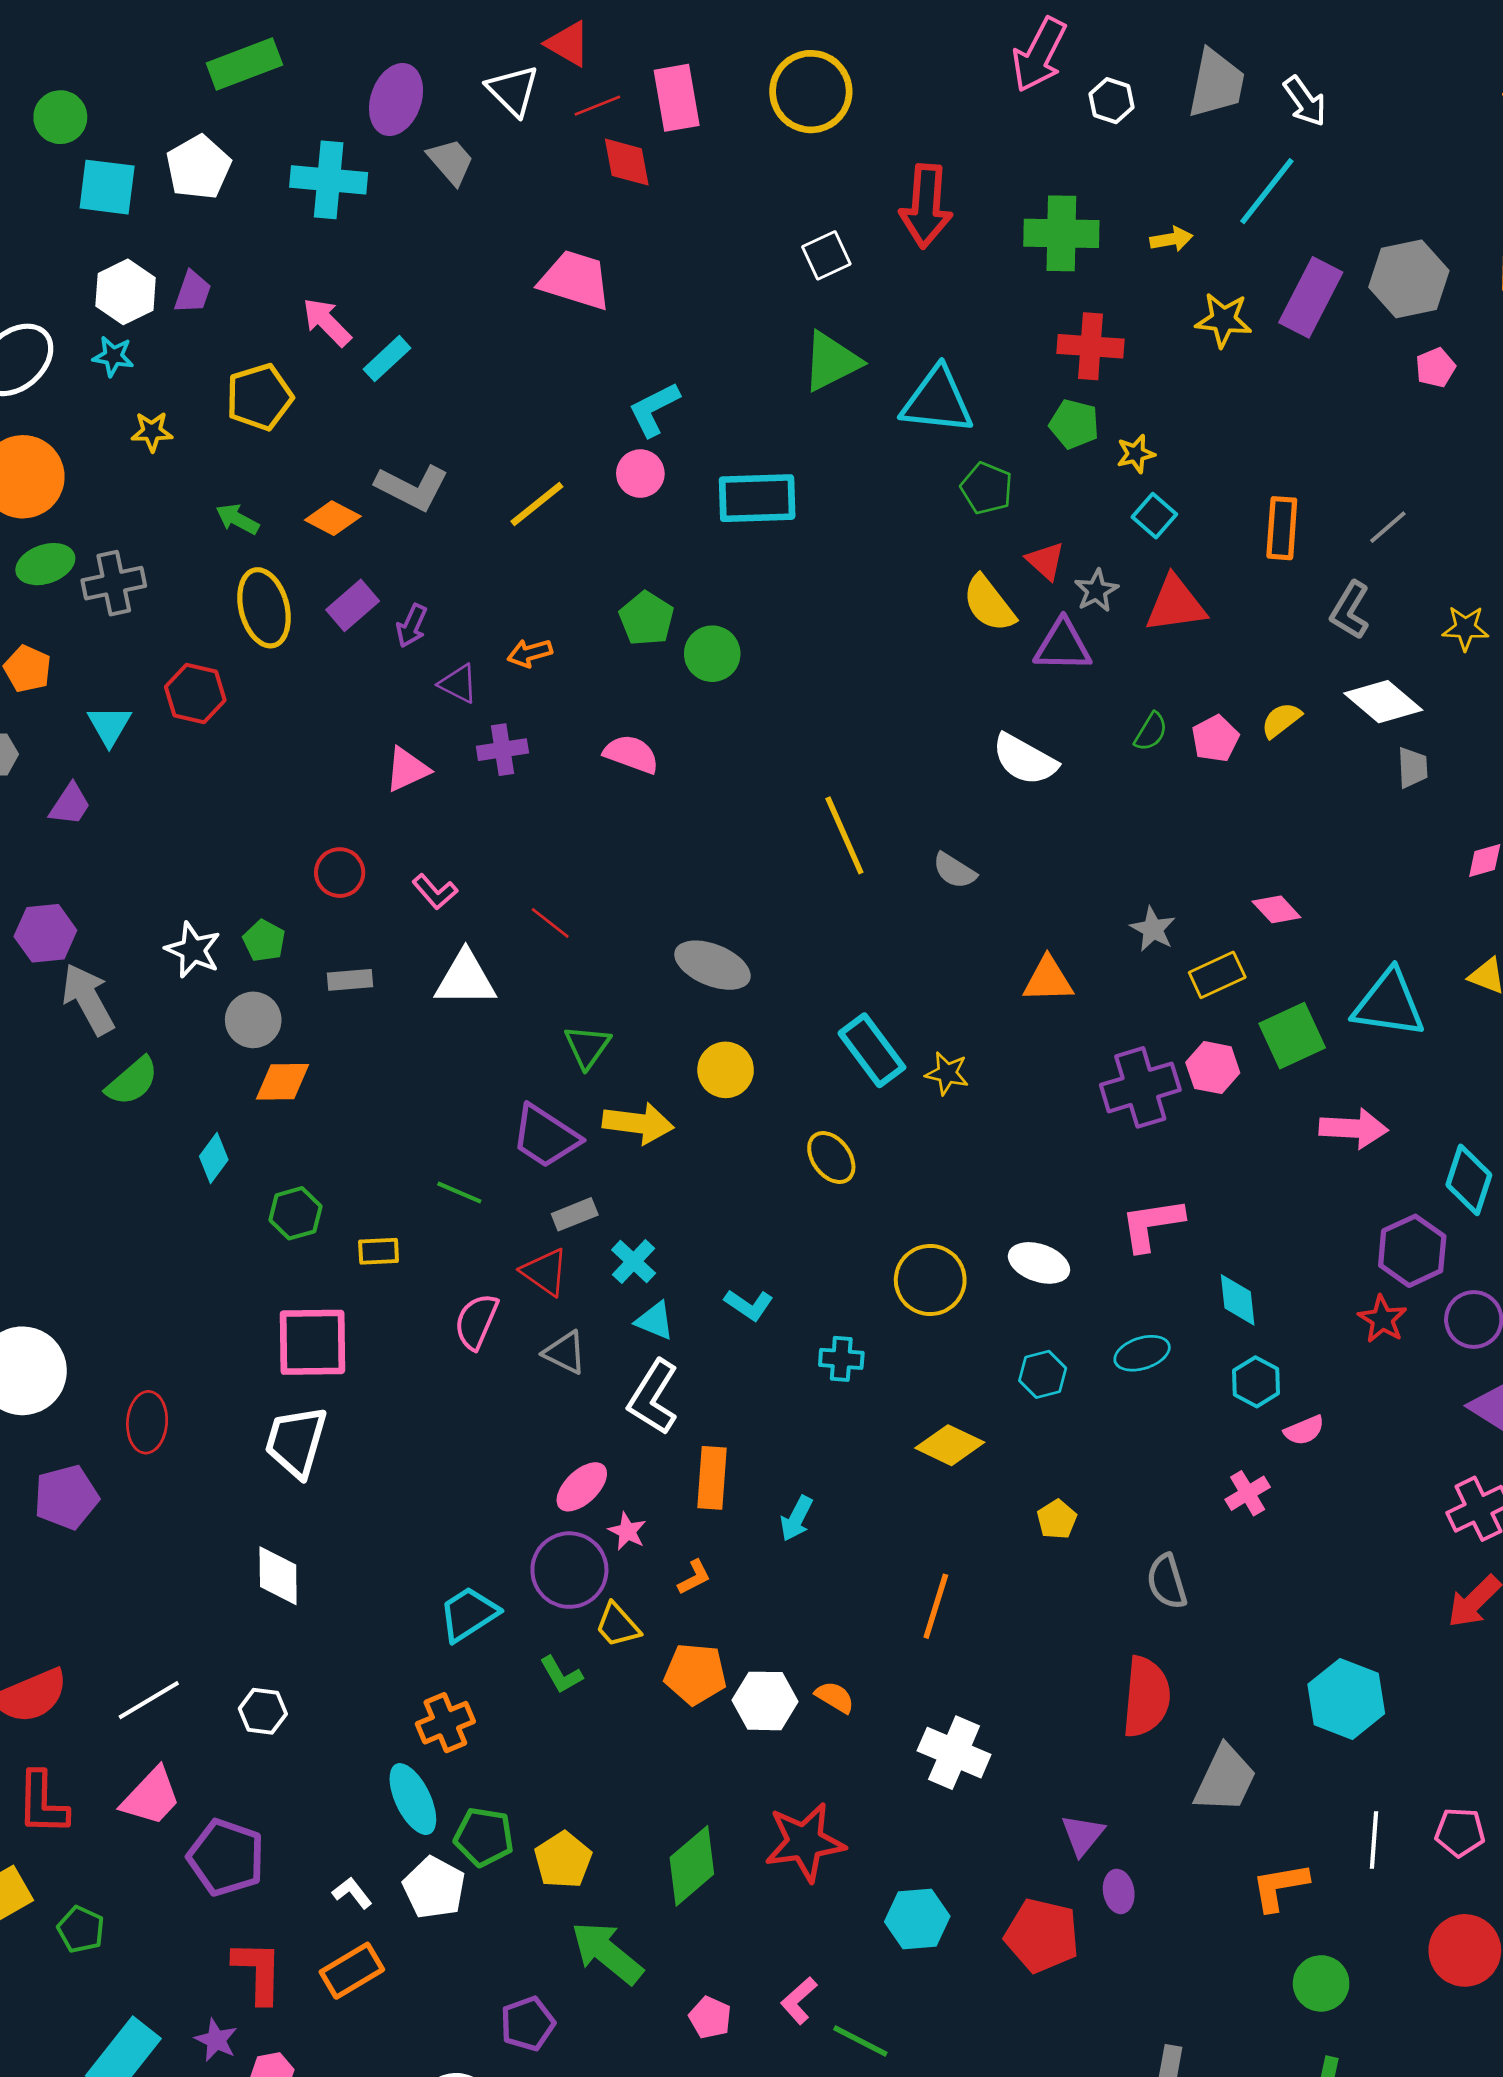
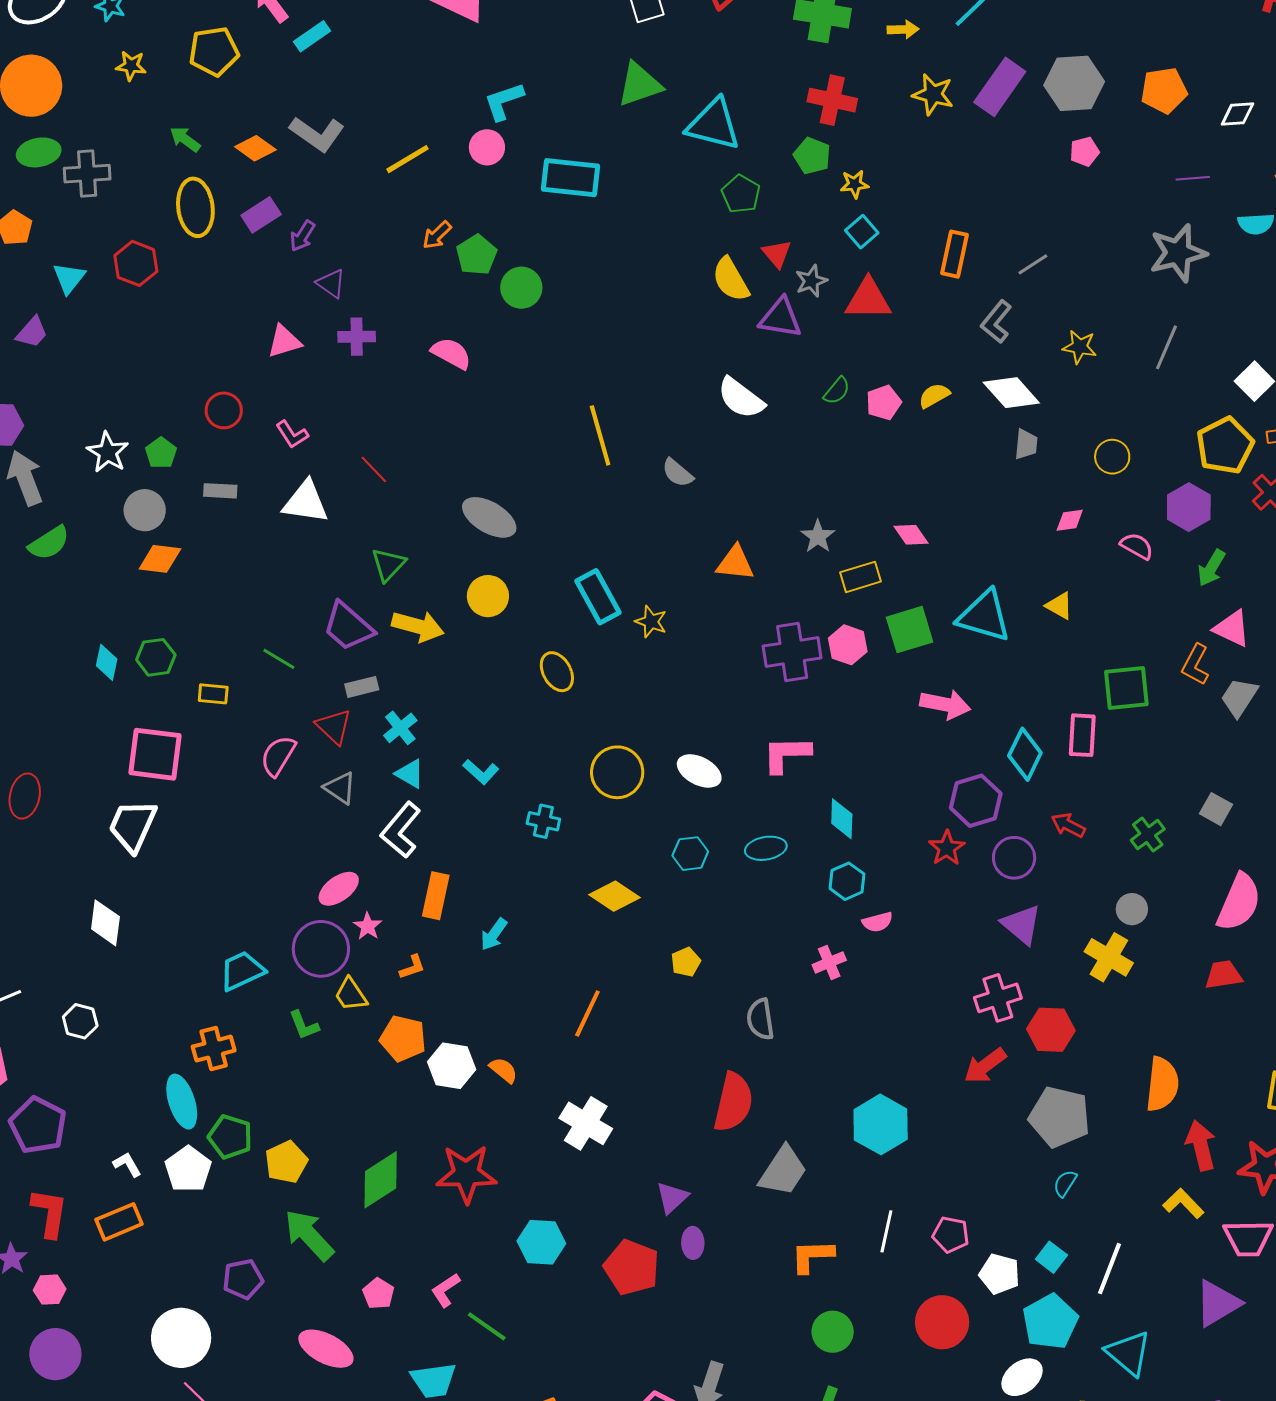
orange arrow: (530, 653) -> (437, 235), moved, turned -36
cyan diamond: (214, 1158) -> (107, 662), moved, turned -33

